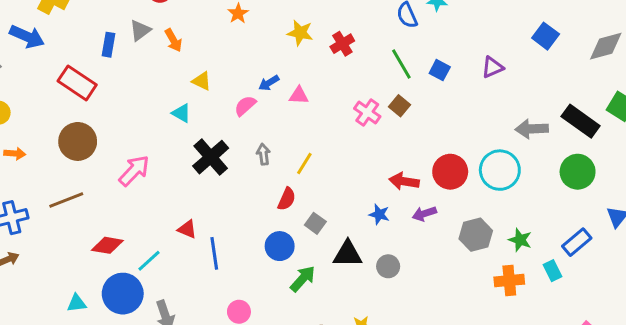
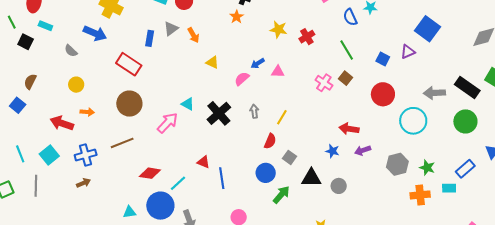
blue square: (546, 36) -> (427, 29), moved, size x1.4
blue square: (440, 70) -> (383, 59), moved
cyan triangle: (181, 113) -> (188, 104), moved
red circle: (450, 172) -> (383, 94), moved
cyan rectangle: (552, 271) -> (449, 188), turned -64

